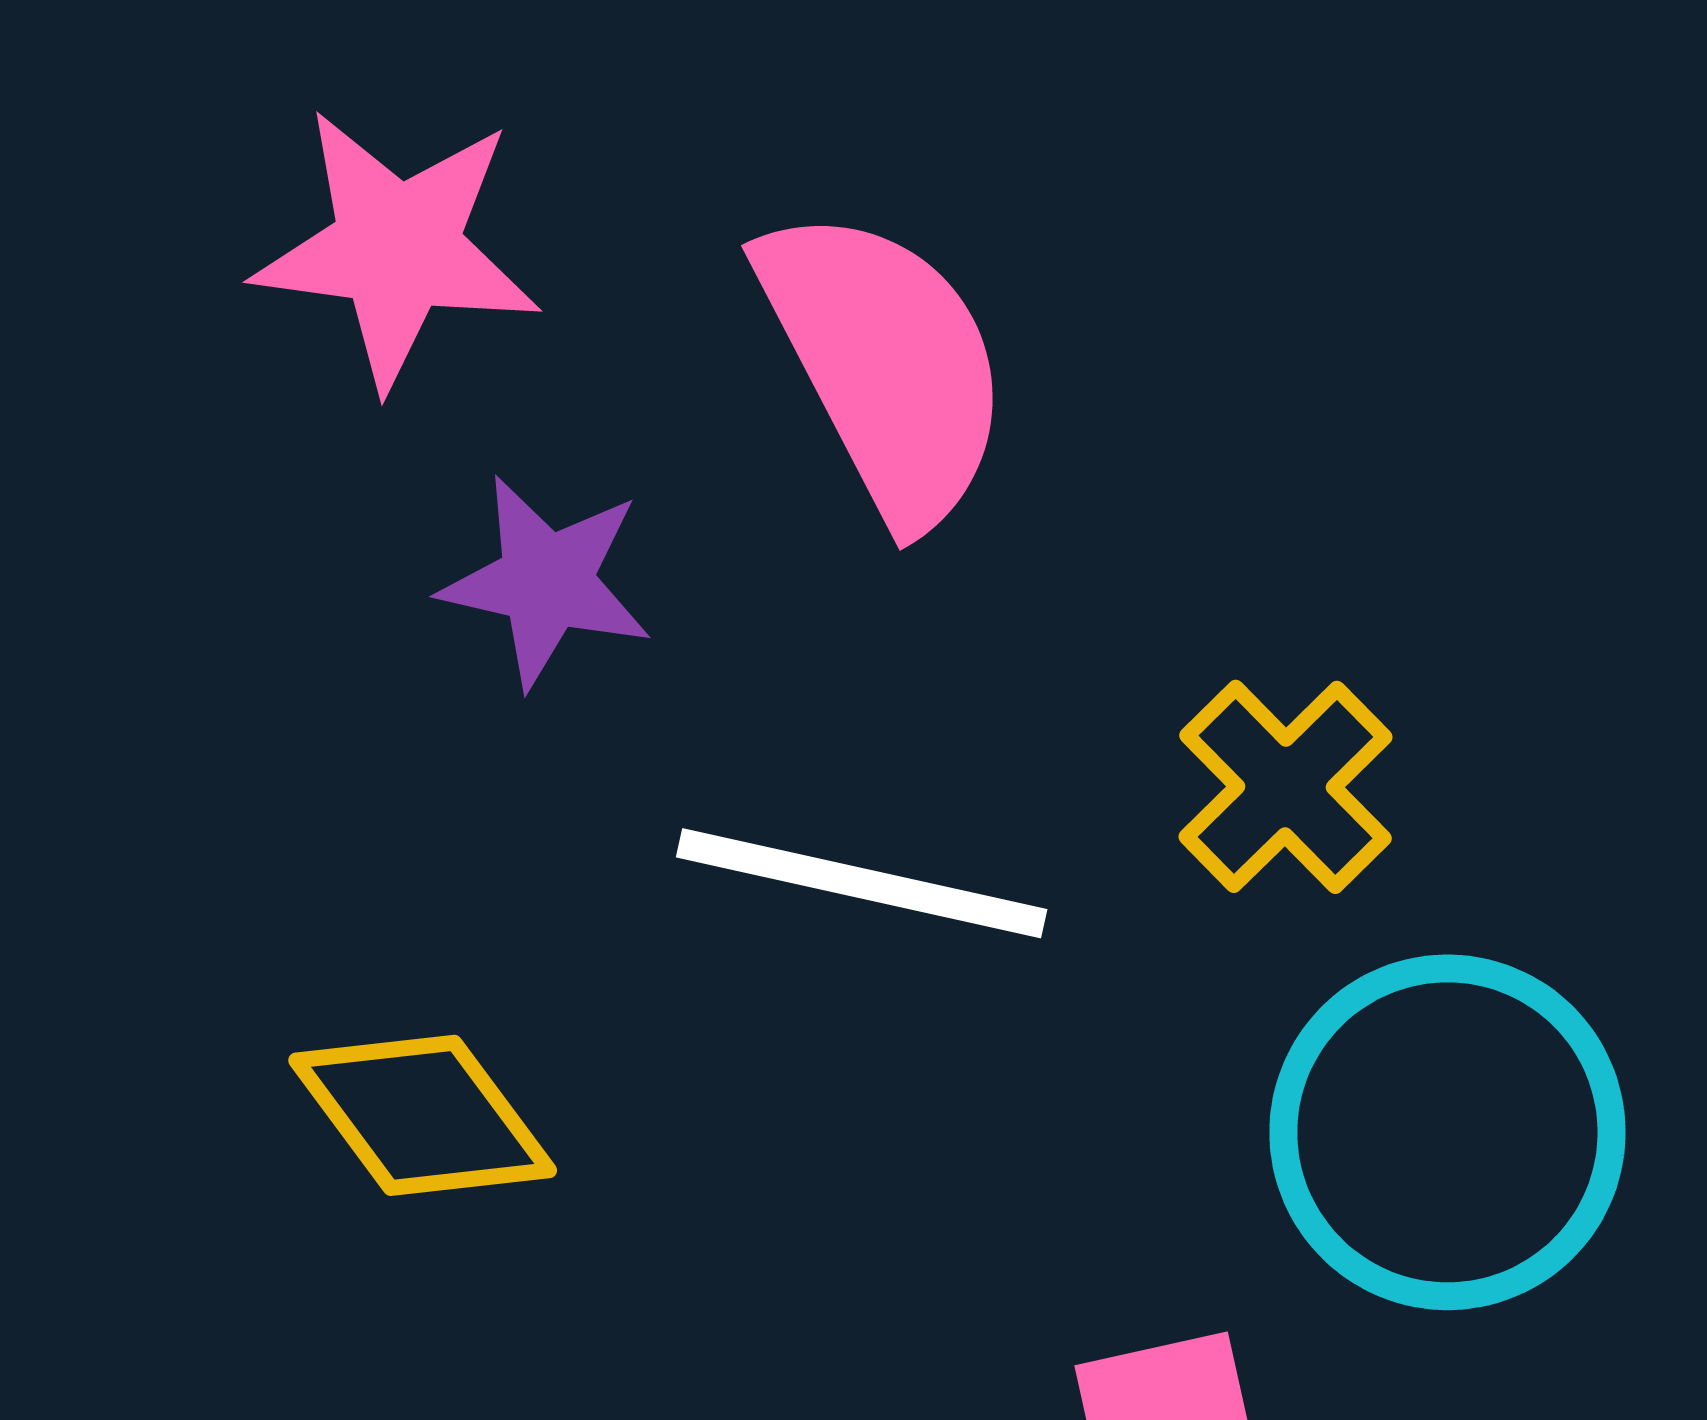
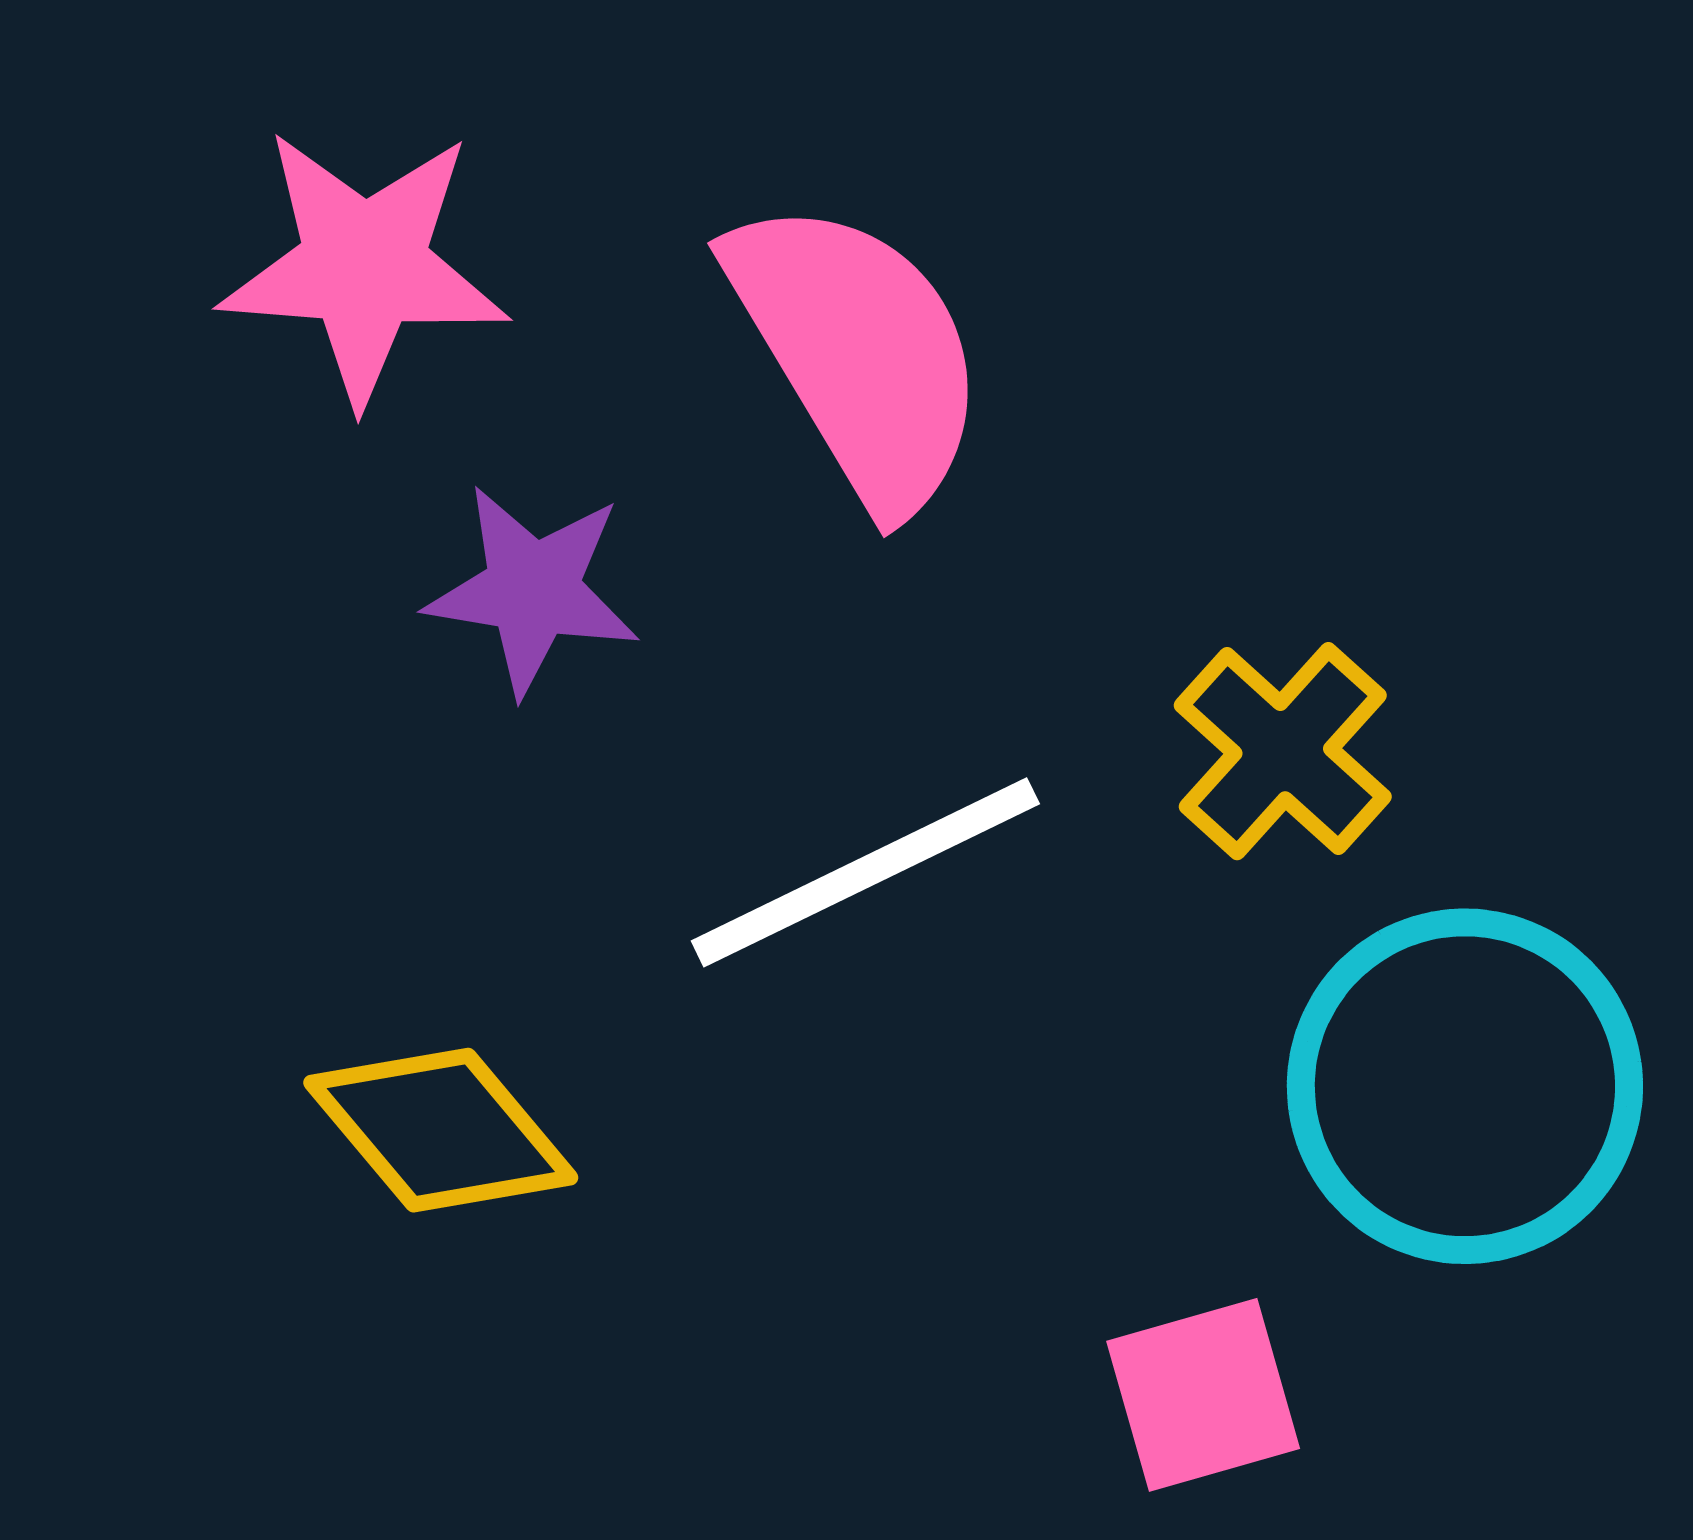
white line: (862, 883) -> (865, 872), turned -35

